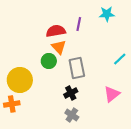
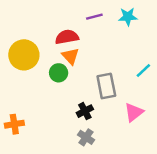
purple line: (79, 24) -> (94, 17), moved, turned 64
gray rectangle: (77, 68) -> (106, 86), moved
yellow circle: (20, 80) -> (24, 55), moved

